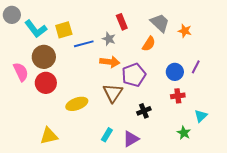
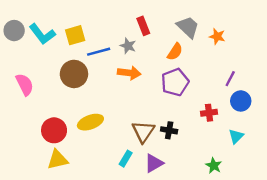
gray circle: (12, 15) -> (14, 31), moved
brown circle: (44, 57) -> (74, 74), moved
blue circle: (175, 72) -> (241, 101), moved
purple pentagon: (134, 75) -> (175, 82), moved
red circle: (46, 83) -> (54, 130), moved
brown triangle: (113, 93) -> (143, 132), moved
black cross: (144, 111) -> (169, 130), turned 32
green star: (184, 133) -> (214, 166), moved

